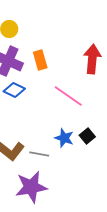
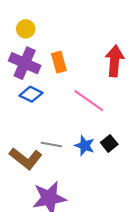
gray line: (39, 154) -> (51, 145), moved

